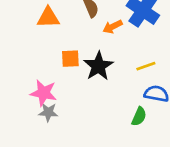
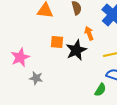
orange arrow: (113, 27) -> (89, 33), moved, turned 88
pink star: (43, 93) -> (20, 57), moved, turned 30

